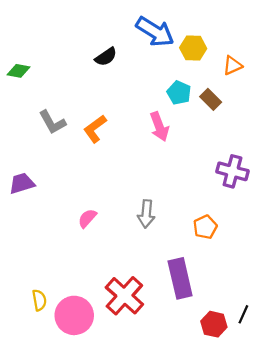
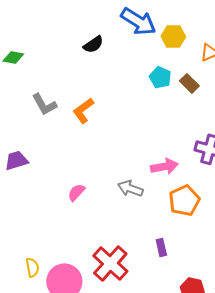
pink arrow: (159, 127) -> (164, 166), moved, turned -80
gray arrow: (146, 214) -> (130, 188), turned 105
orange pentagon: (205, 227) -> (184, 200), size x1.4
purple rectangle: (180, 278) -> (161, 247), size x0.5

